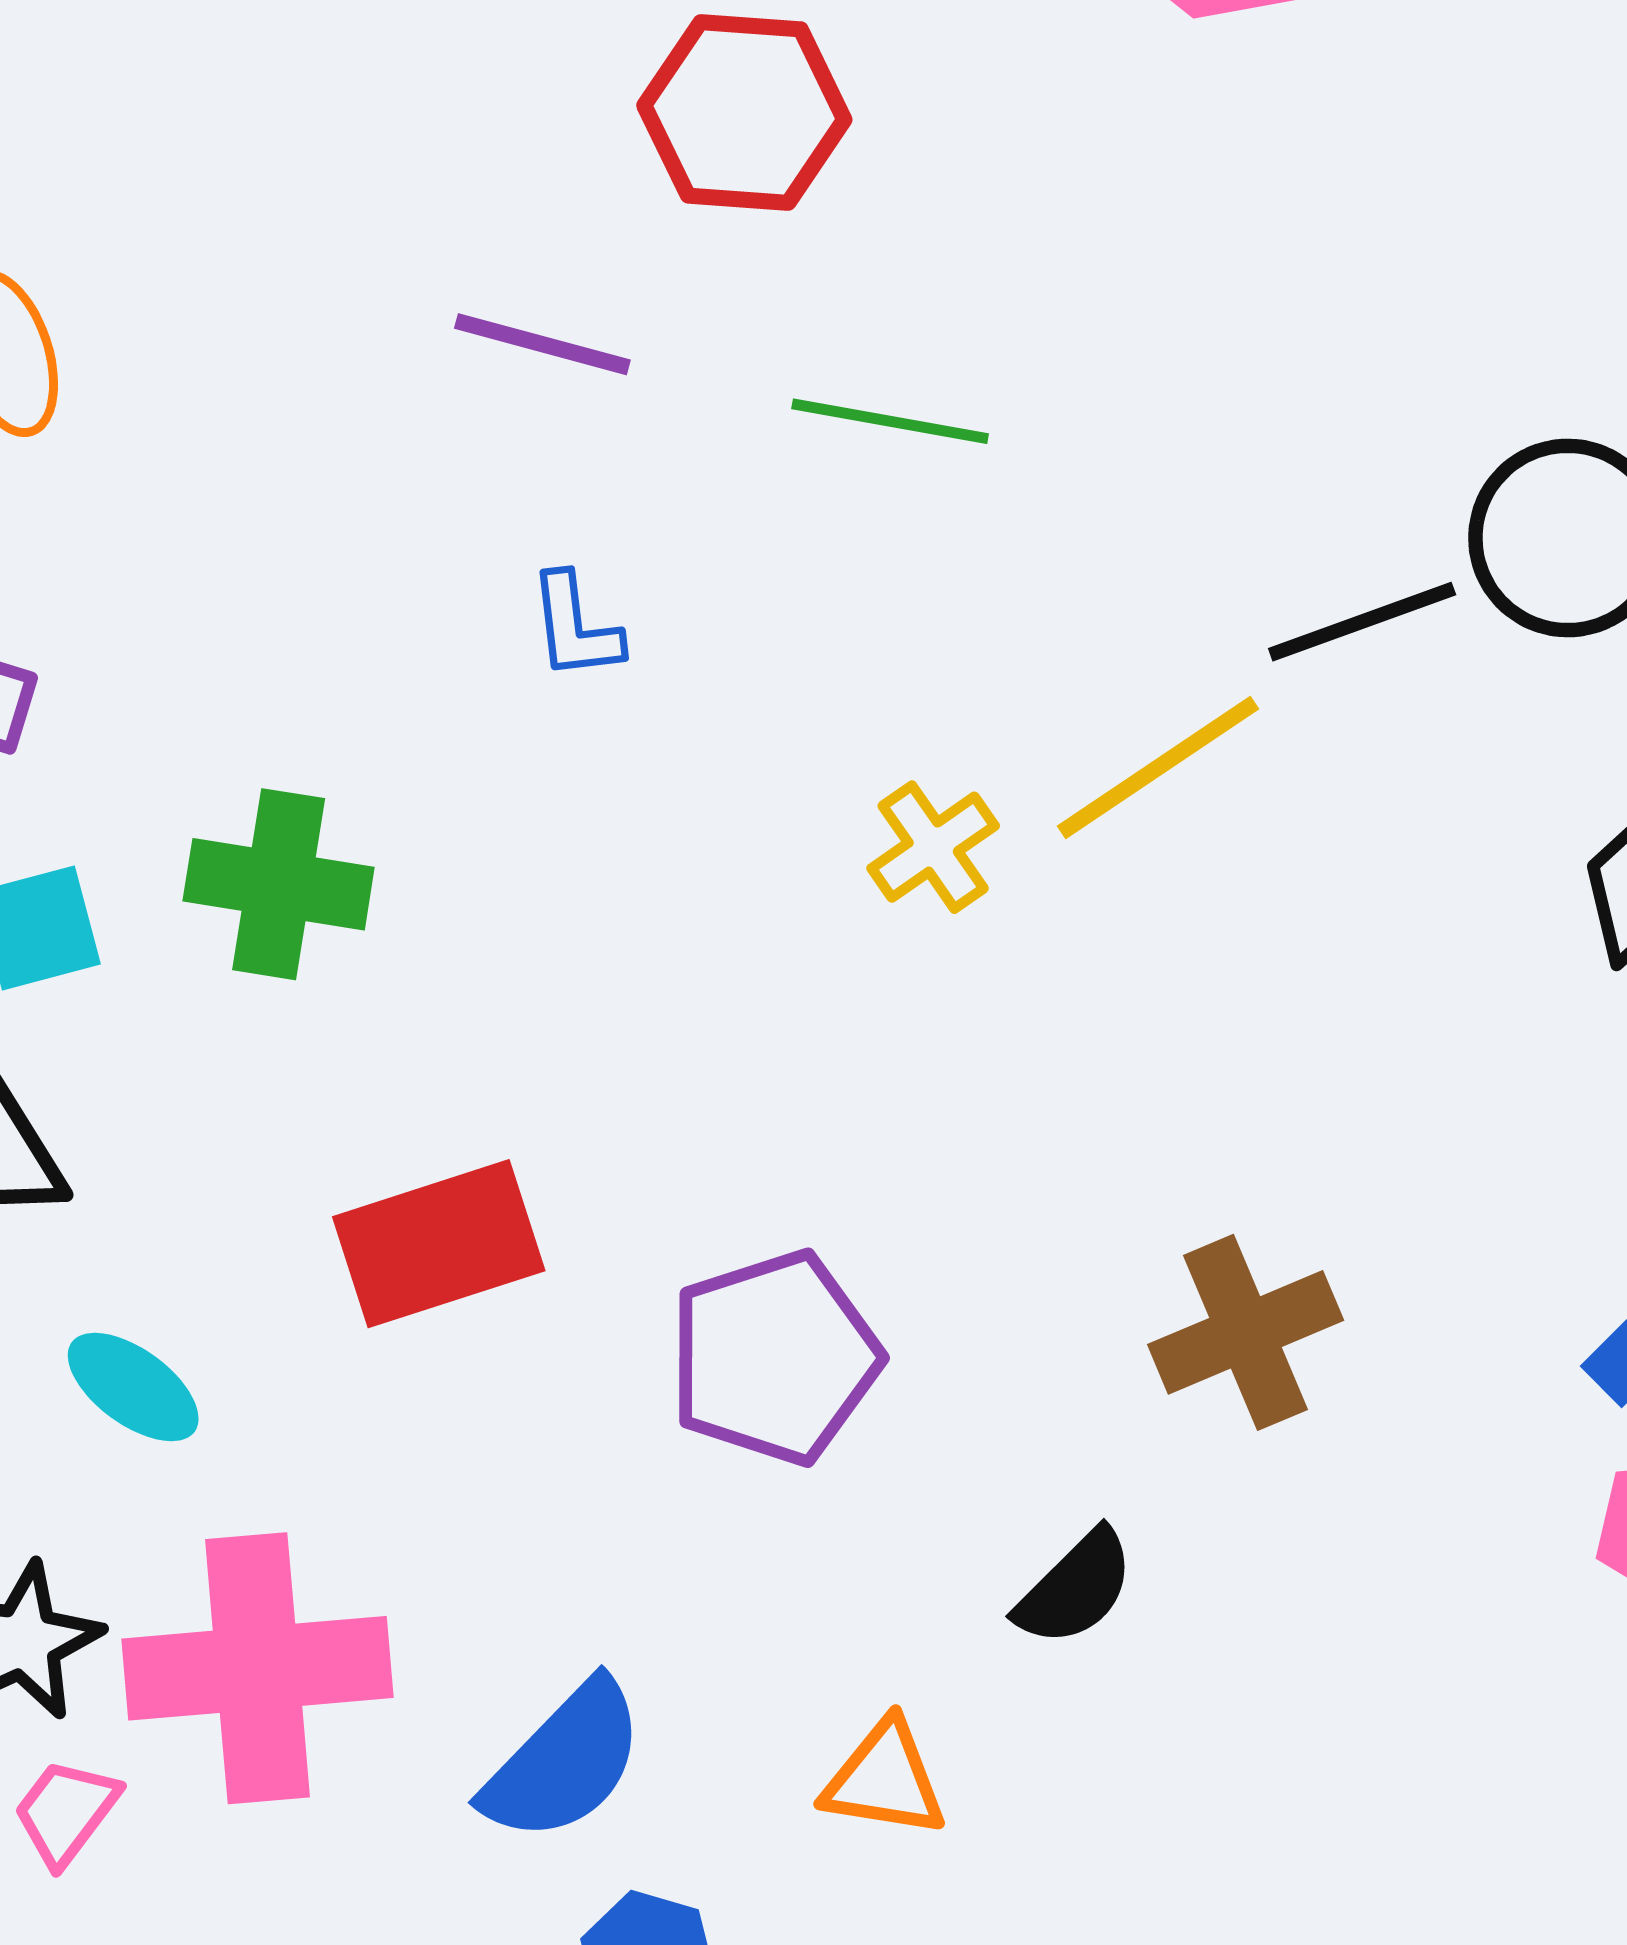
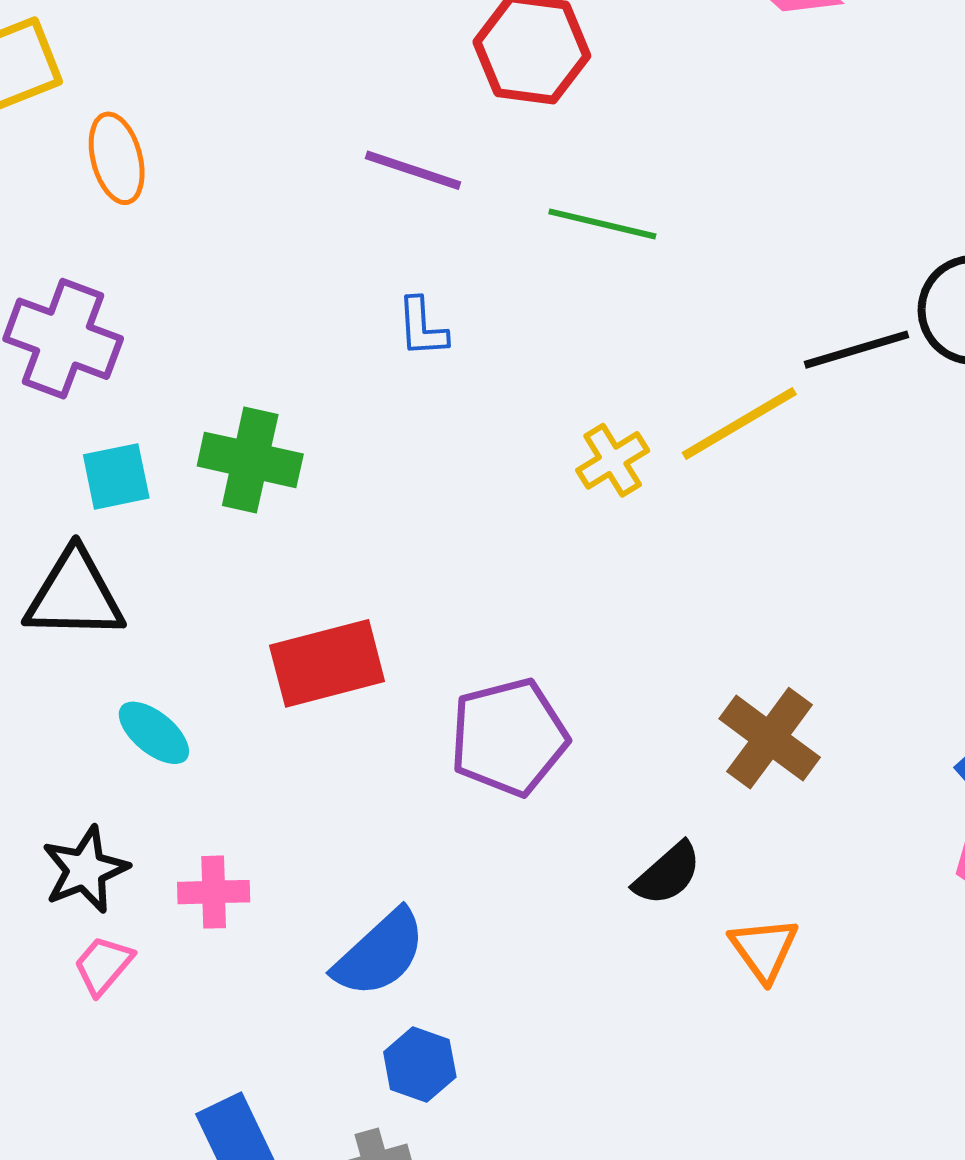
brown cross: (1246, 1332) -> (770, 738), turned -34
pink cross: (258, 1668) -> (214, 892), size x0.5
orange triangle: (885, 1779) -> (764, 949), moved, turned 42

